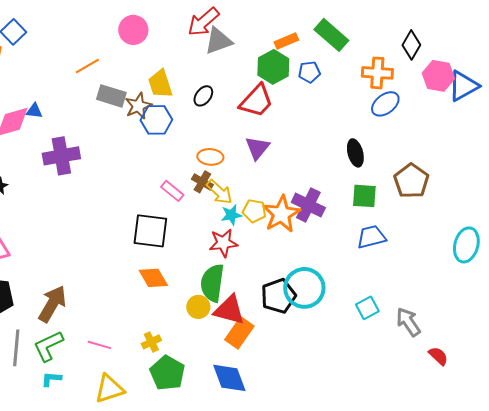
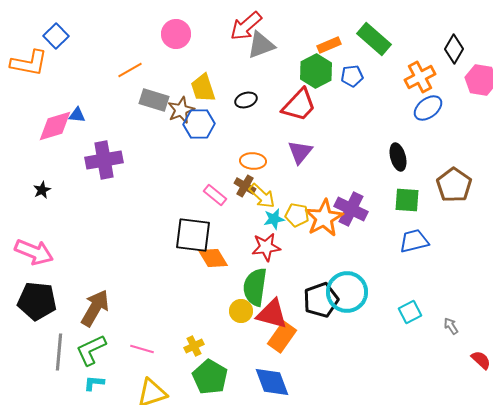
orange cross: (377, 73) -> (420, 77), turned -32
black ellipse: (203, 96) -> (246, 100), turned 35
orange diamond: (153, 278) -> (213, 258), moved
gray arrow: (408, 322) -> (451, 326), size x0.6

